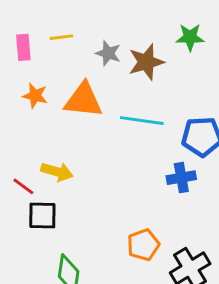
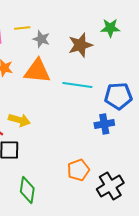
gray star: (108, 53) -> (41, 39), moved

